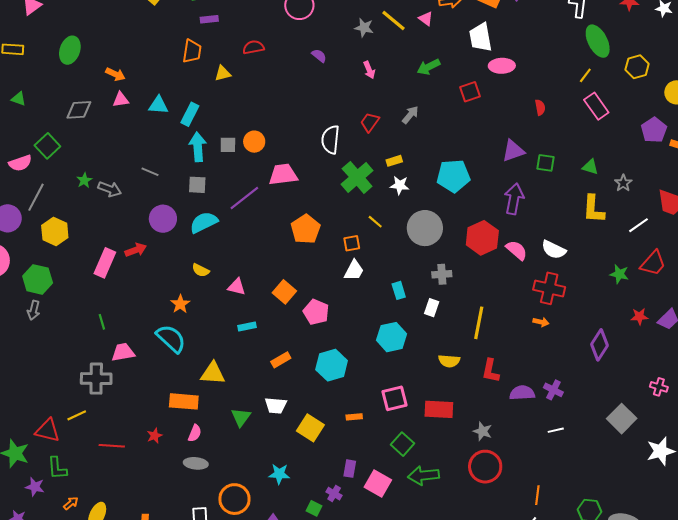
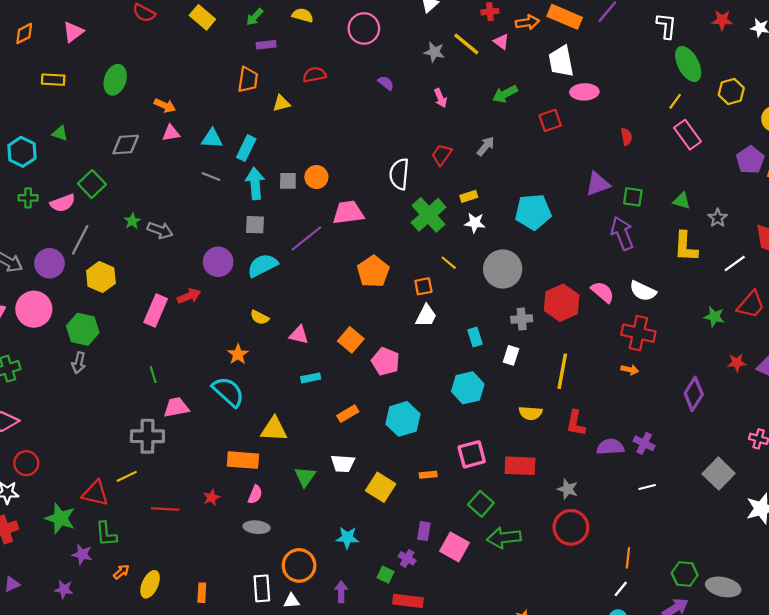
gray line: (150, 172) -> (211, 177), moved
purple arrow: (514, 199) -> (622, 233), moved, turned -32
red hexagon: (482, 238) -> (562, 303), moved

